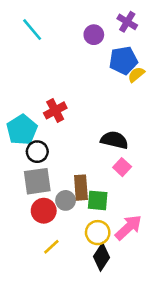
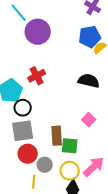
purple circle: (94, 35) -> (38, 32), moved, size x1.6
black semicircle: (114, 140) -> (89, 81), moved
gray circle: (66, 200) -> (45, 165), moved
yellow line: (51, 247) -> (34, 182), turned -40

